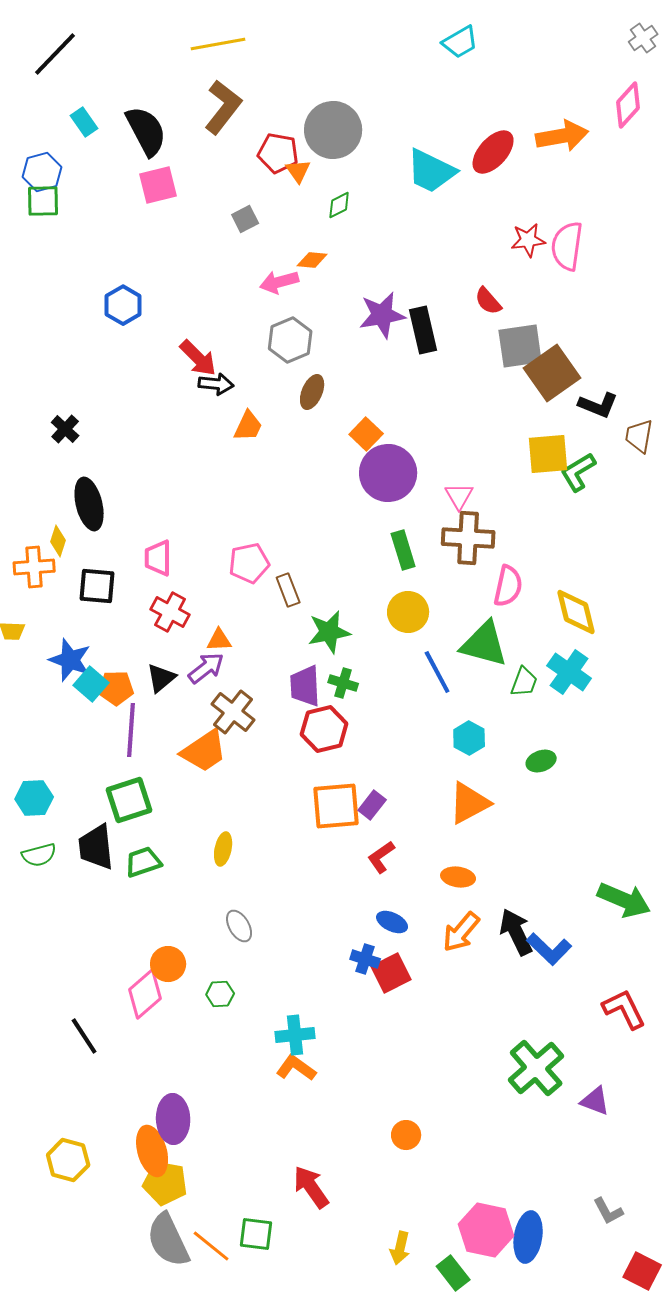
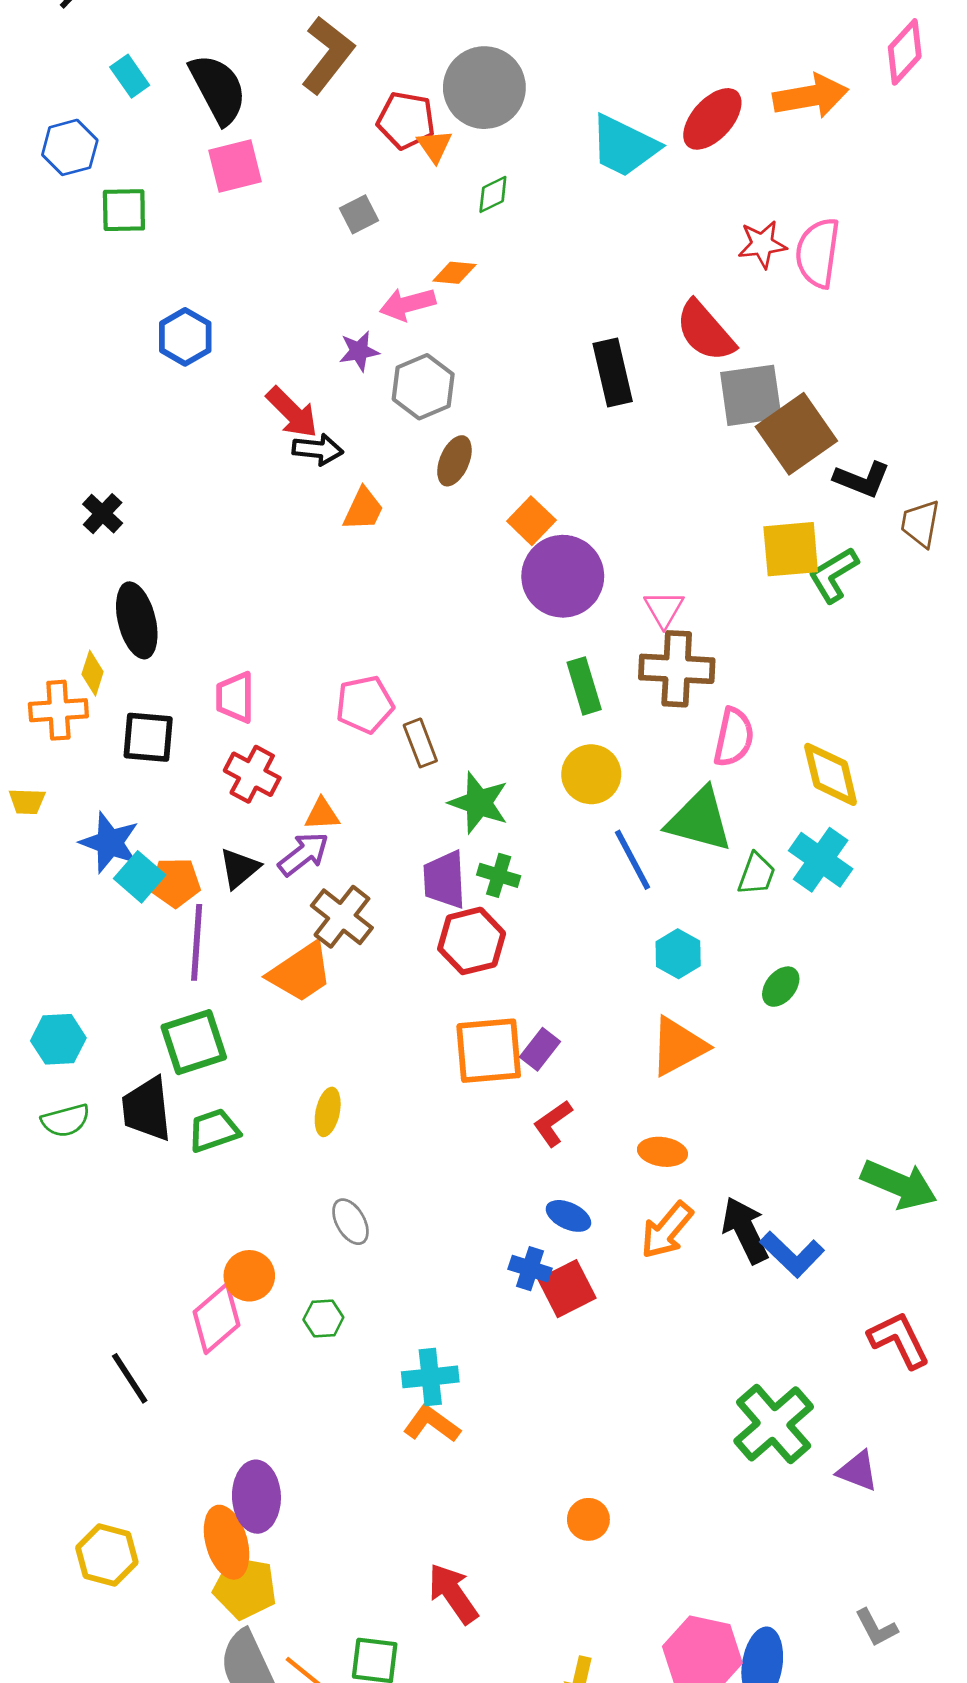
green square: (43, 201) -> (124, 210), moved
red semicircle: (488, 301) -> (705, 331), size x1.6
purple star: (382, 315) -> (359, 351), moved, size x0.6
green star: (329, 632) -> (479, 803), turned 30
green ellipse: (541, 761) -> (781, 987), turned -32

